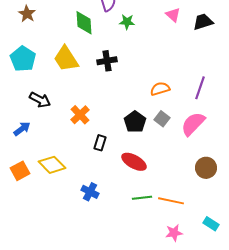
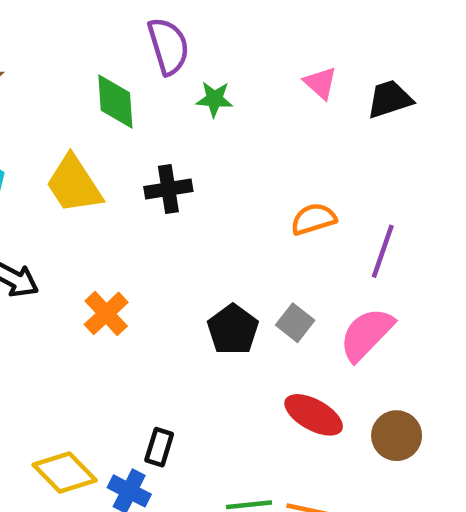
orange semicircle: (160, 89) -> (314, 219), moved
black rectangle: (100, 143) -> (159, 447), moved
red ellipse: (134, 162) -> (314, 415), moved
yellow diamond: (52, 165) -> (65, 472), moved

